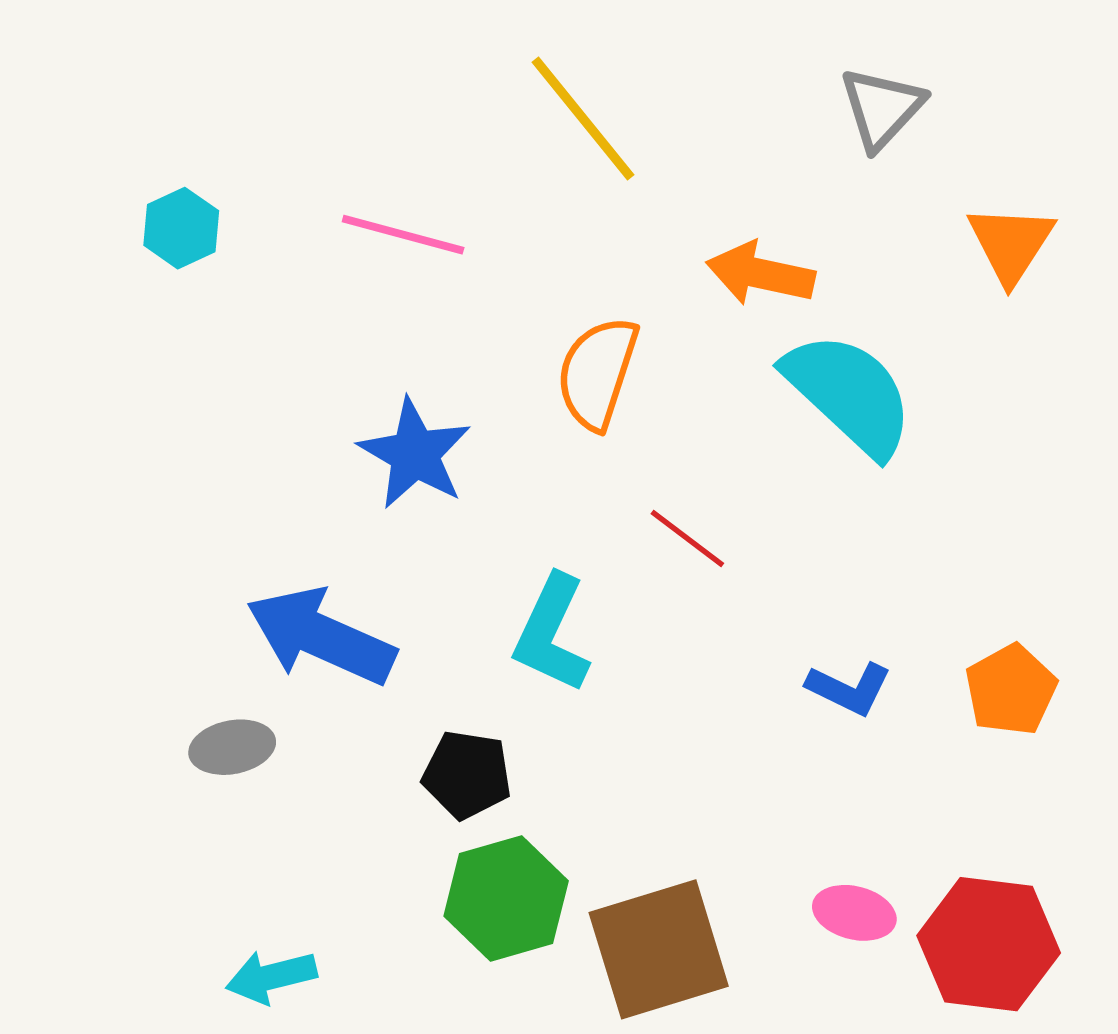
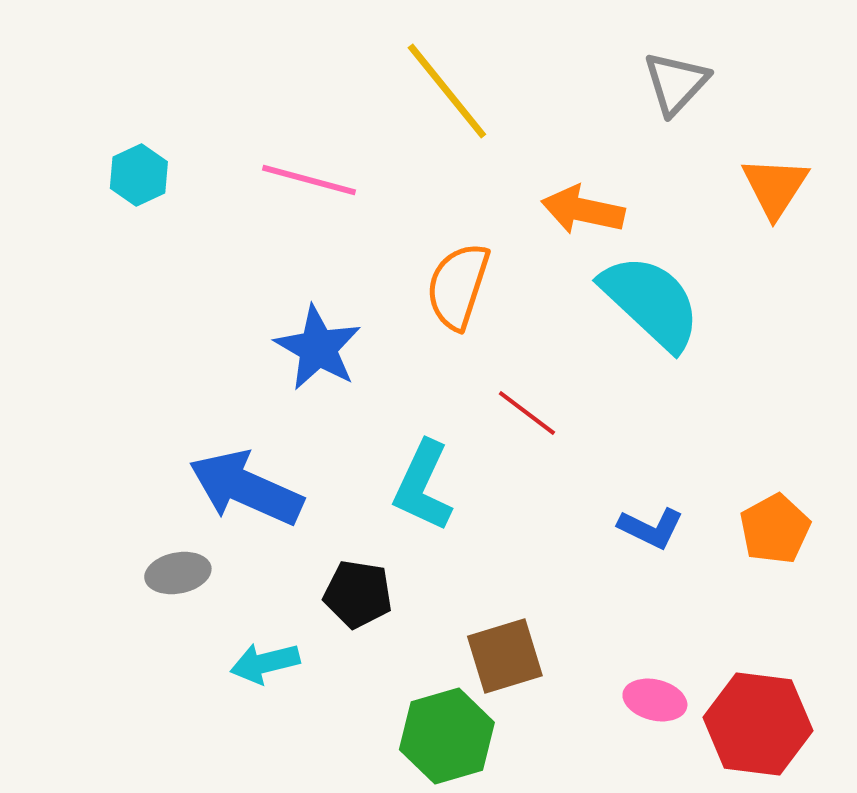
green hexagon: (506, 899) -> (447, 736), moved
brown square: (659, 949) -> (505, 656), moved, size x0.7
cyan arrow: (271, 977) -> (265, 663), moved

